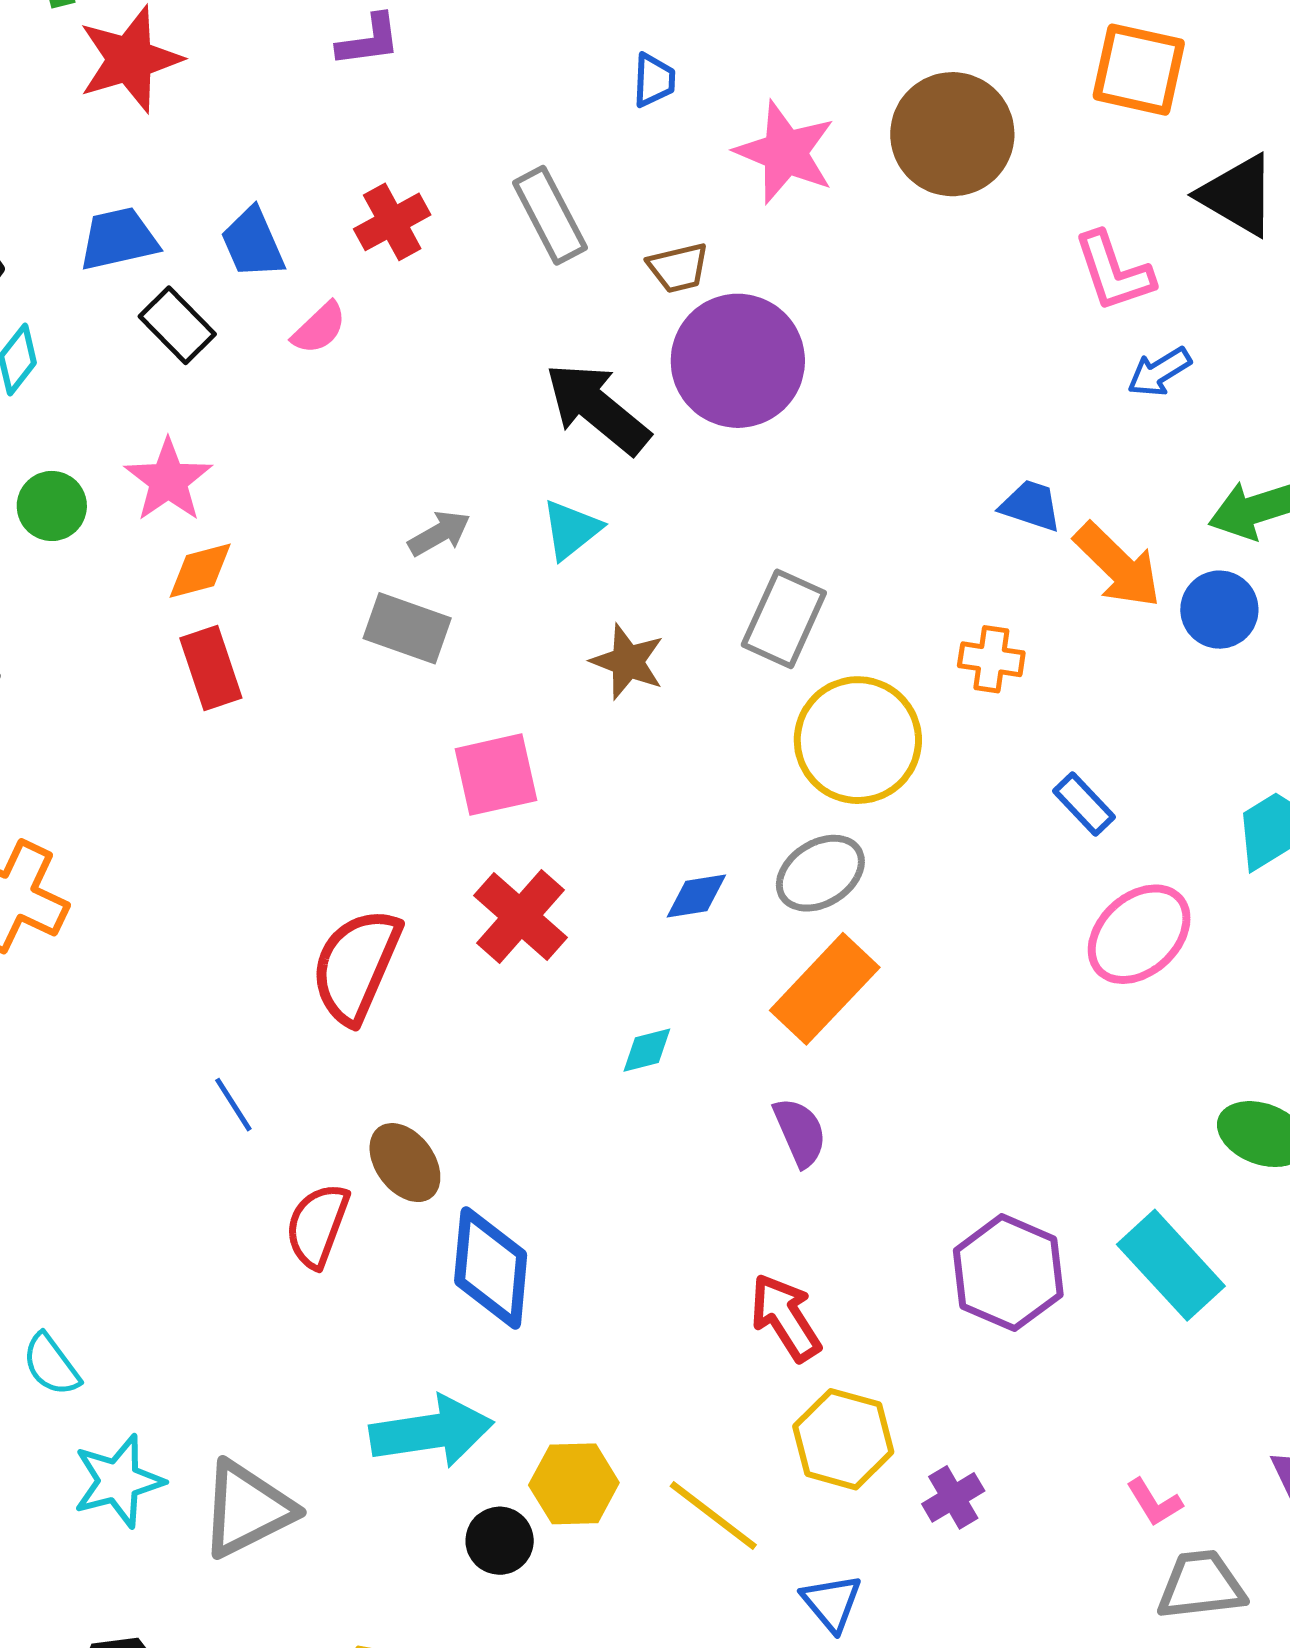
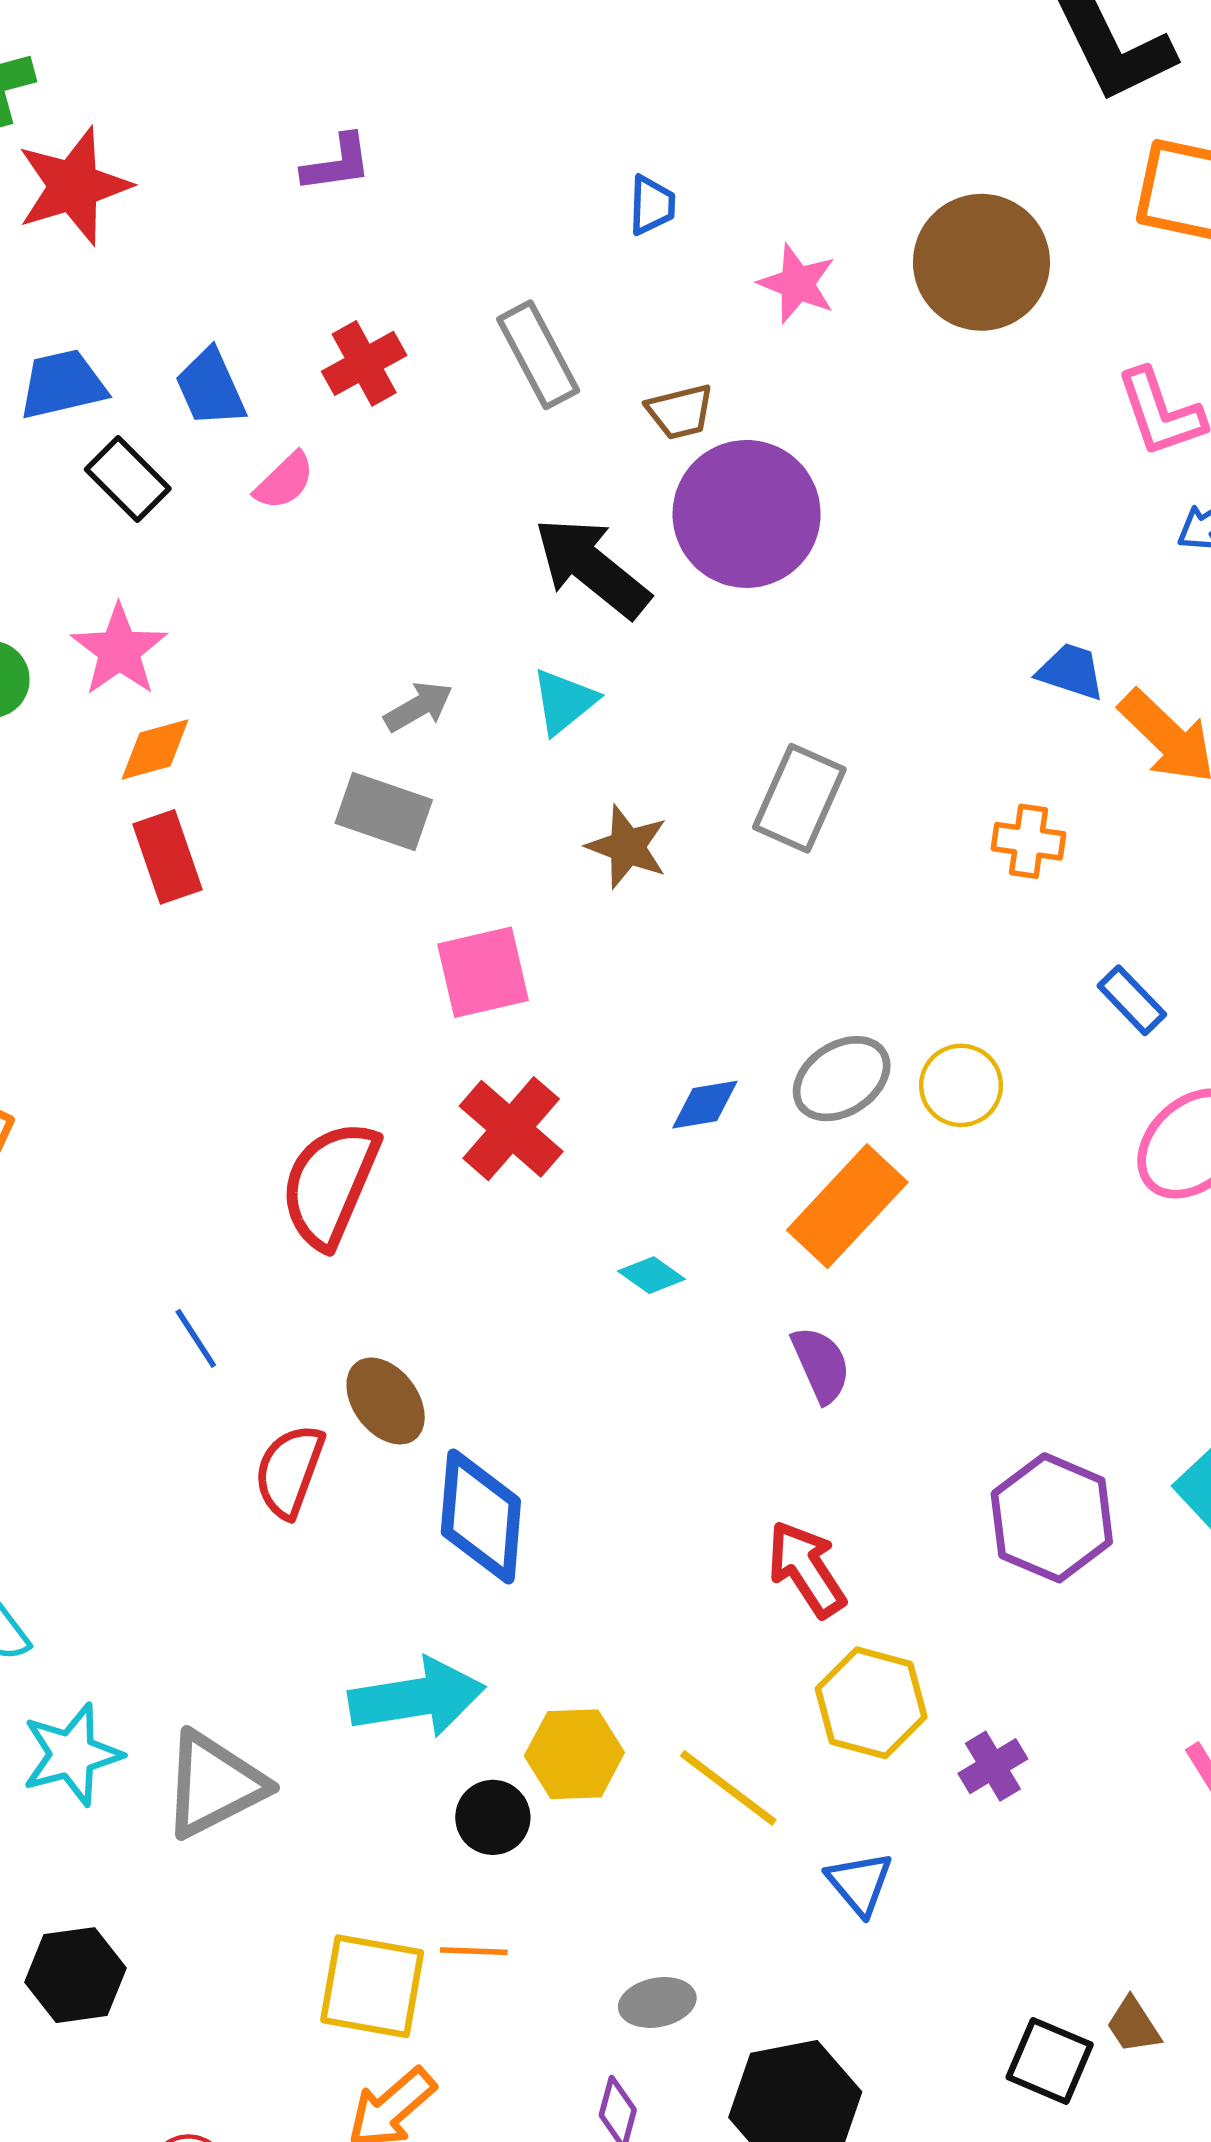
pink star: (785, 152) -> (797, 284), size x0.7
yellow circle: (858, 740) -> (961, 1085), moved, size x0.6
cyan diamond: (647, 1050) -> (652, 1275), turned 50

